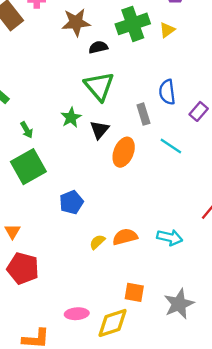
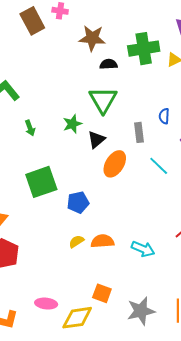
blue semicircle: (167, 92) -> (164, 116), size x0.7
green square: (28, 167) -> (41, 182), moved
blue pentagon: (71, 202) -> (78, 202), moved

